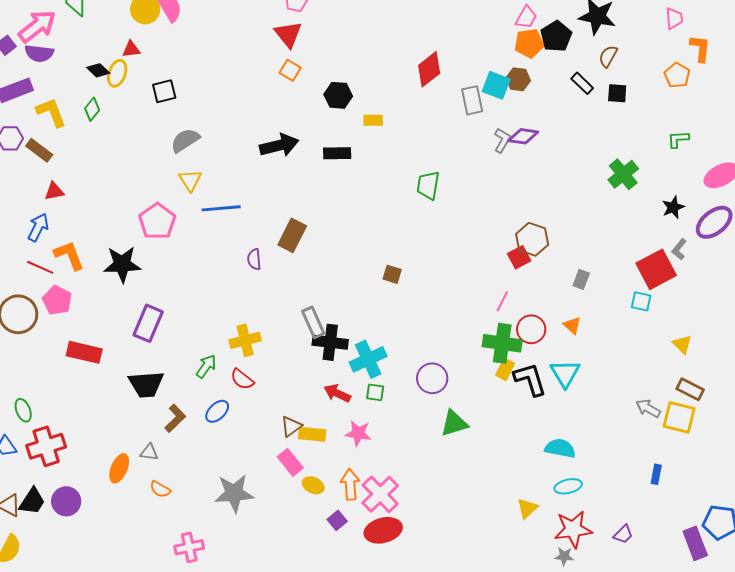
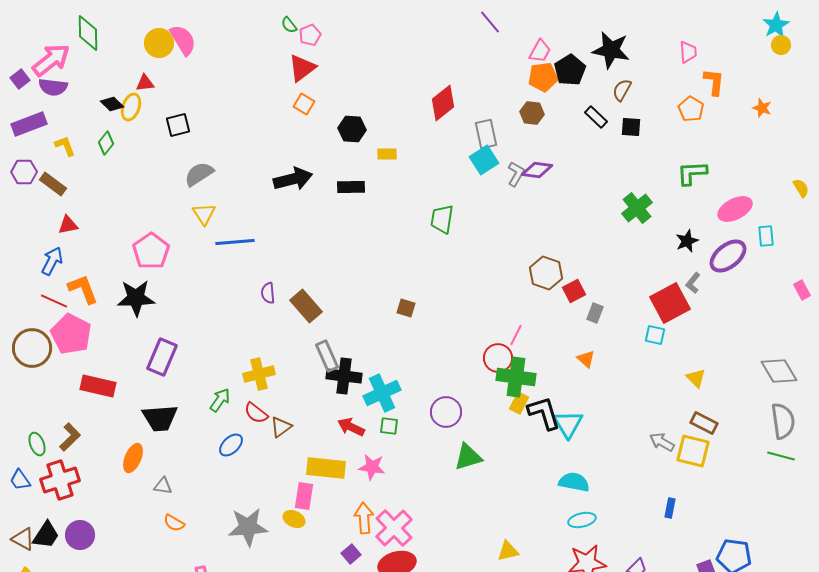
red triangle: (288, 34) -> (302, 68), turned 32
cyan square: (496, 85) -> (484, 160), moved, turned 36
yellow L-shape: (51, 112) -> (65, 146), size x0.7
green L-shape: (678, 139) -> (692, 173), size x1.4
pink pentagon: (157, 221) -> (151, 251), moved
brown rectangle: (292, 235) -> (306, 306), moved, turned -68
red square: (519, 257) -> (574, 291), moved
pink pentagon: (57, 300) -> (71, 334), size x1.4
red circle: (531, 329) -> (498, 358), moved
cyan triangle: (565, 373) -> (568, 424), moved
brown L-shape: (175, 418) -> (70, 437), moved
brown triangle: (291, 426) -> (281, 427), moved
yellow rectangle: (312, 434) -> (326, 468), size x1.4
pink rectangle: (290, 462) -> (304, 496), turned 48
orange ellipse: (119, 468) -> (133, 458), moved
yellow ellipse: (313, 485) -> (294, 519), moved
yellow triangle: (527, 508) -> (508, 551), moved, turned 30

